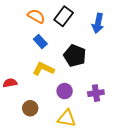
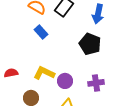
black pentagon: (75, 56) -> (90, 44), moved
yellow L-shape: (43, 69) -> (44, 73), moved

